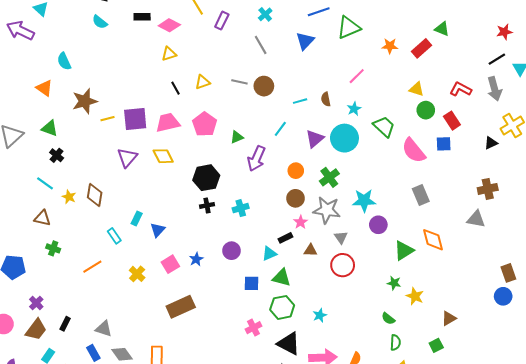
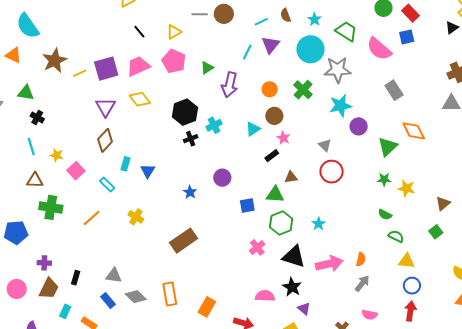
cyan semicircle: (64, 61) -> (28, 26), size x1.5
yellow triangle: (203, 82) -> (174, 32), moved
purple triangle: (315, 139) -> (270, 45), moved
cyan line: (45, 183) -> (31, 147), turned 48
brown diamond: (95, 195) -> (105, 140), moved, turned 45
cyan cross: (241, 208) -> (214, 125), moved
gray star: (327, 210) -> (338, 70), moved
green cross: (53, 248) -> (51, 207), size x1.6
brown triangle: (310, 250) -> (291, 177), moved
cyan triangle: (269, 253) -> (253, 129), moved
pink square: (170, 264) -> (76, 171), moved
purple cross: (36, 303) -> (44, 263), turned -32
green semicircle: (395, 342) -> (396, 236), turned -56

